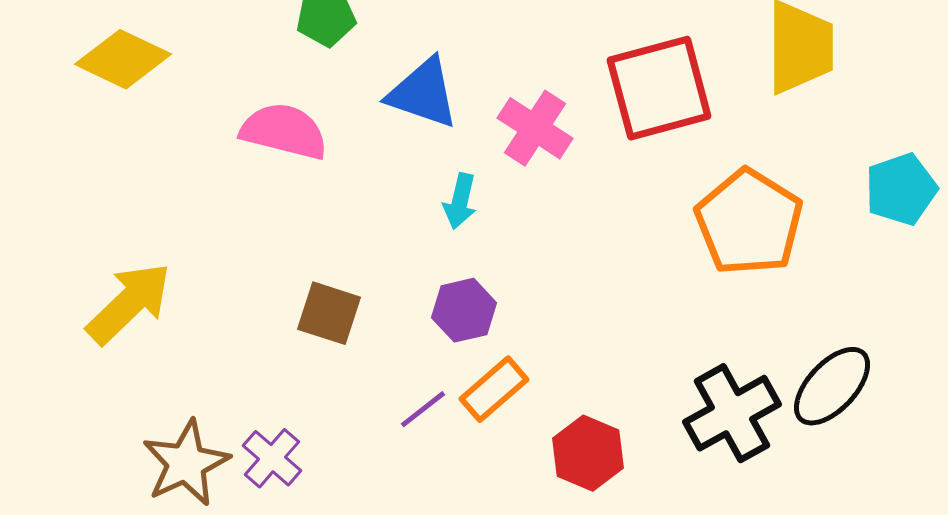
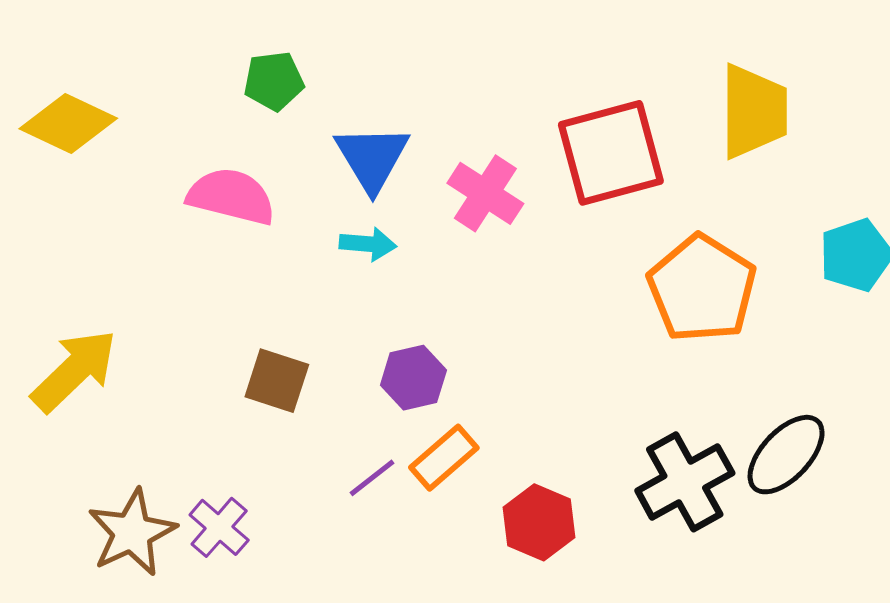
blue triangle: (423, 93) -> (372, 158), turned 40
cyan arrow: (460, 201) -> (368, 244), moved, turned -98

